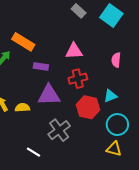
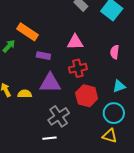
cyan triangle: (110, 96) -> (119, 86), moved
white line: (34, 152) -> (50, 138), moved, turned -40

